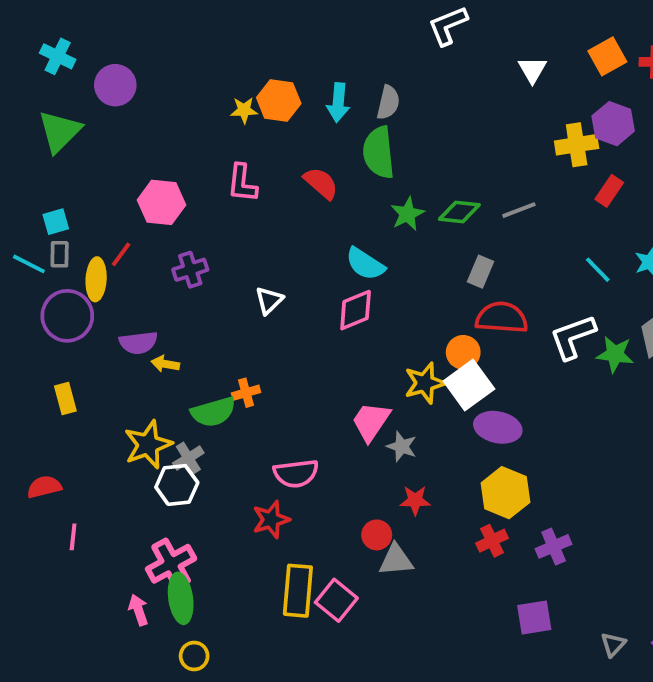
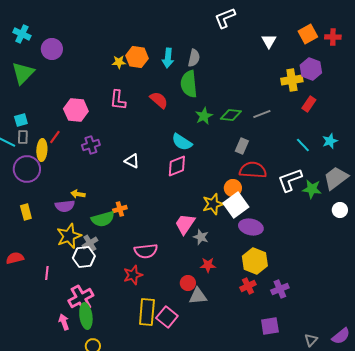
white triangle: (269, 300) -> (132, 161), turned -49
purple semicircle: (138, 343) -> (65, 206), moved
pink line: (73, 537) -> (47, 273), moved

